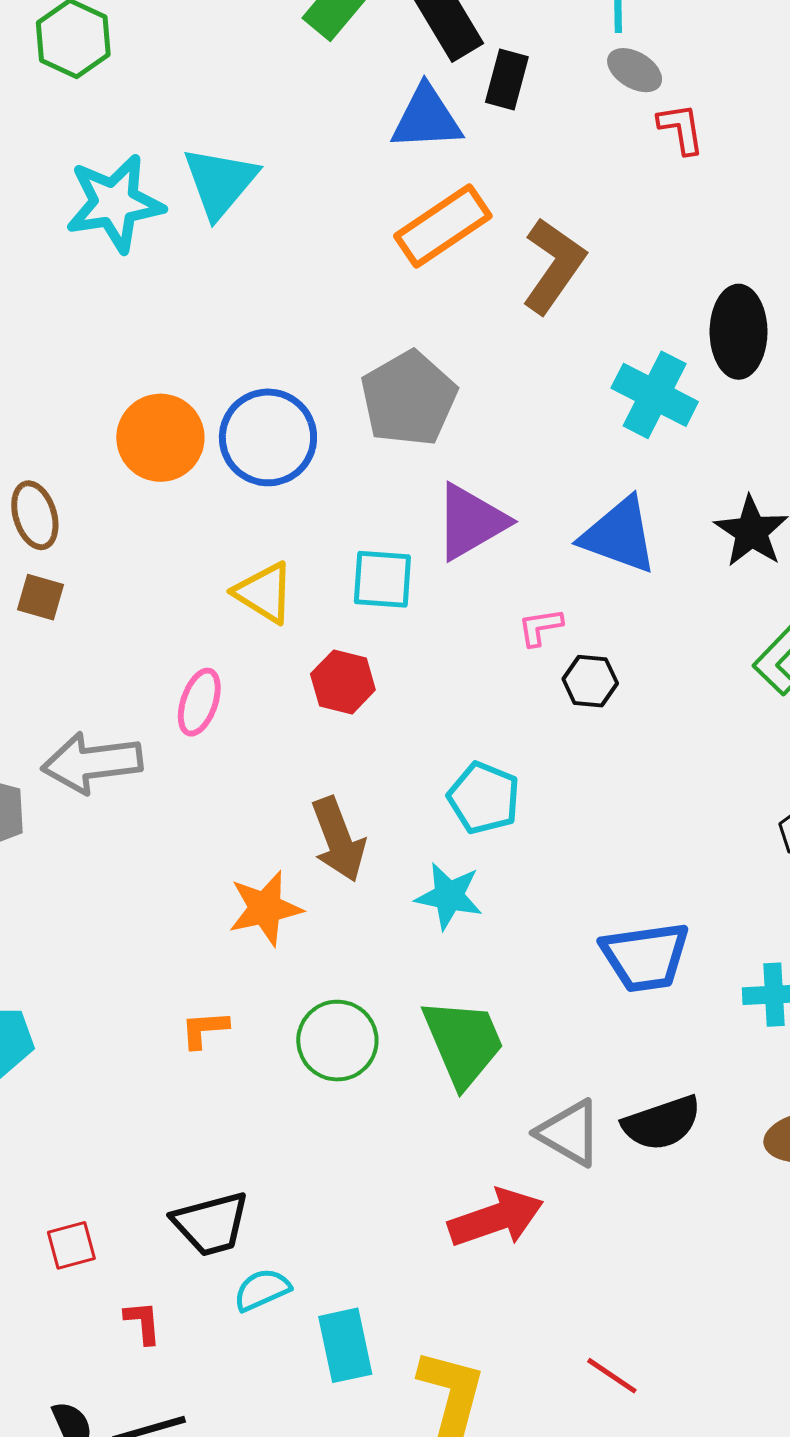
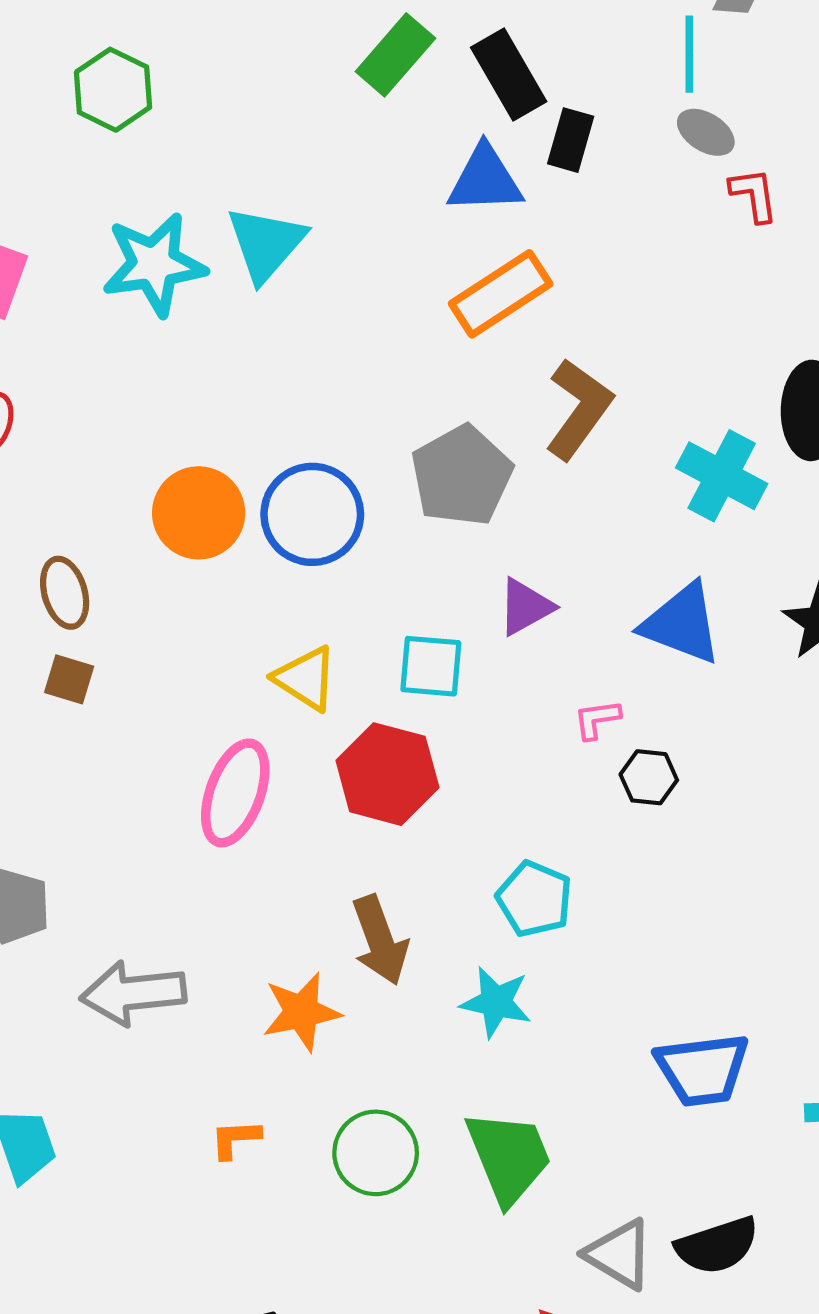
brown L-shape: (554, 266) -> (579, 409), moved
purple triangle: (471, 522) -> (525, 607), size x0.7
red hexagon: (343, 682) -> (387, 774), size x1.5
pink ellipse: (199, 702) -> (235, 793), size x1.5
gray arrow: (92, 763) -> (133, 993), moved

